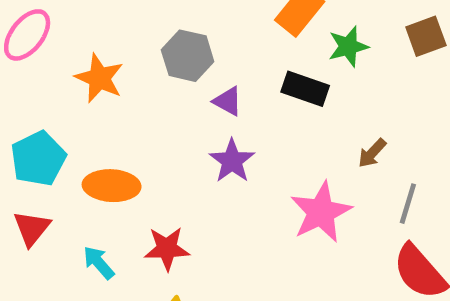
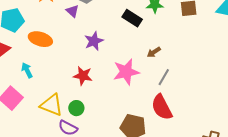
purple triangle: (228, 101) -> (73, 11), moved
red star: (167, 249) -> (83, 76), moved

